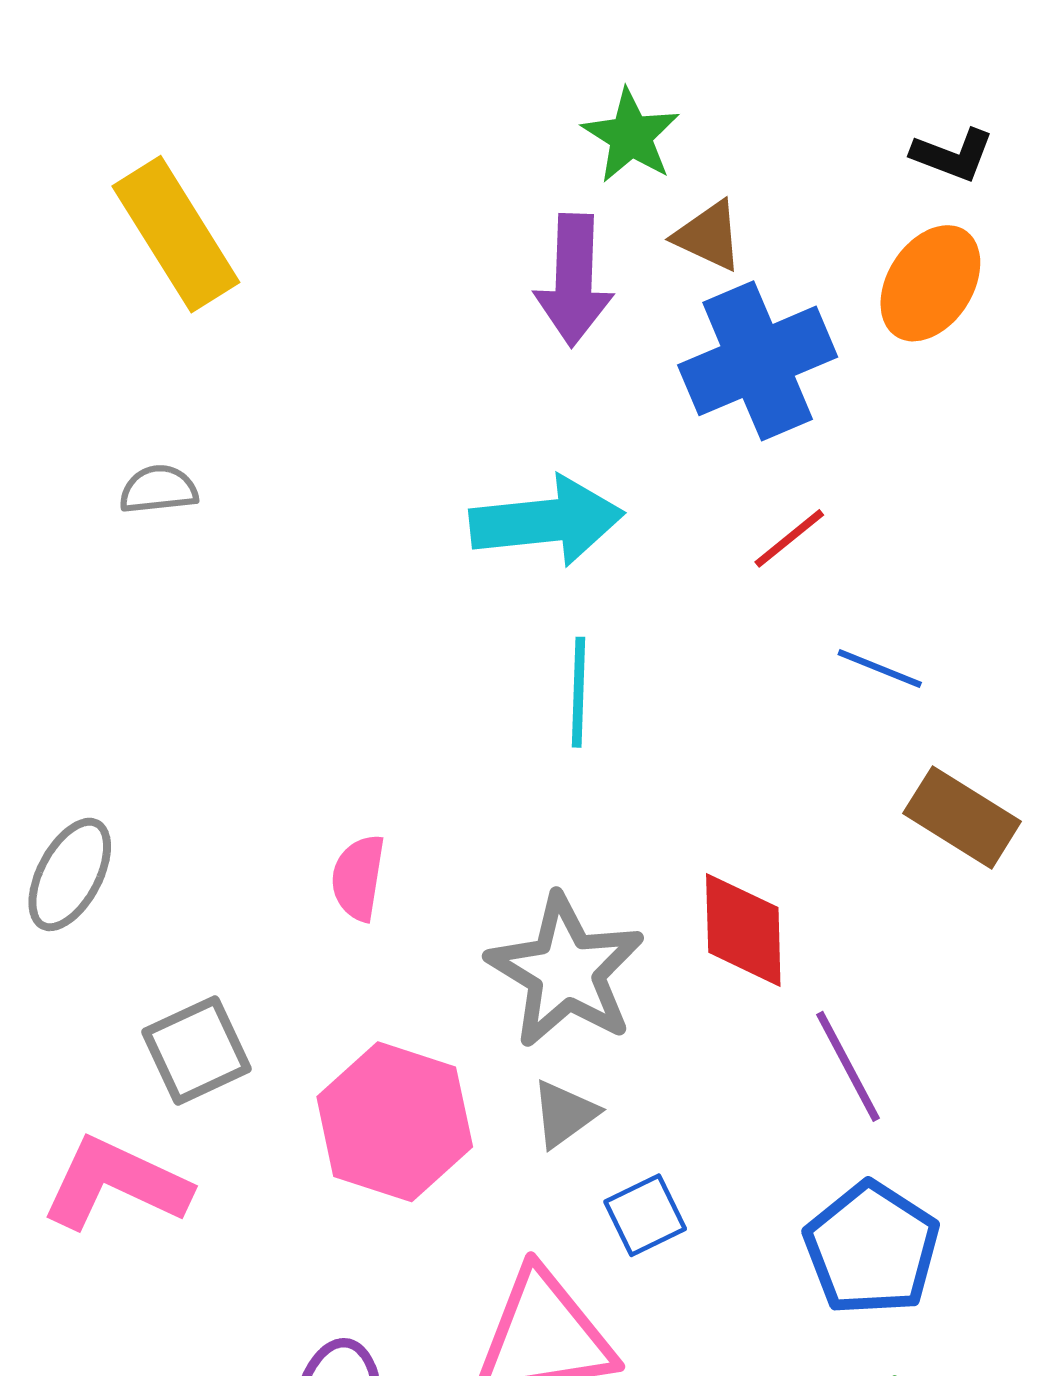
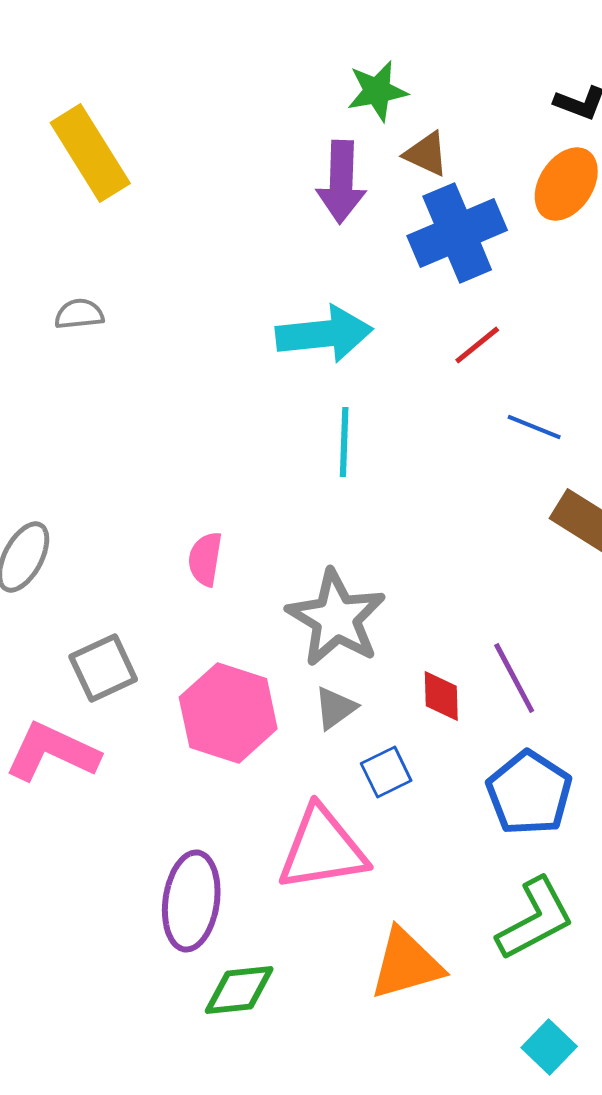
green star: (631, 136) -> (377, 91), turned 30
red diamond: (743, 930) -> (441, 696), moved, size x0.7

